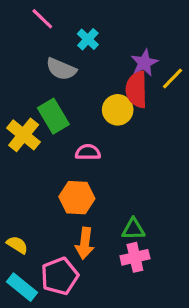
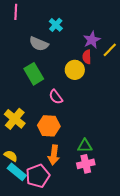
pink line: (42, 19) -> (16, 12), moved, turned 49
red semicircle: (137, 89) -> (87, 57), size x0.6
yellow cross: (24, 135) -> (15, 119), moved
pink semicircle: (88, 152) -> (56, 97), turned -126
cyan rectangle: (22, 287) -> (17, 172), moved

